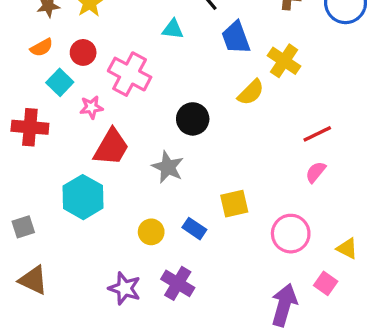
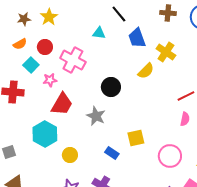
pink semicircle: (316, 172) -> (185, 119), turned 152
yellow circle: (151, 232) -> (70, 155), moved

